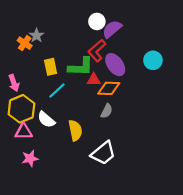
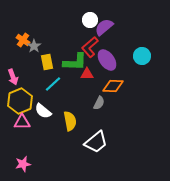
gray star: (37, 36) -> (34, 46), moved
orange diamond: (109, 88) -> (113, 86), moved
pink star: (30, 158) -> (23, 164), moved

